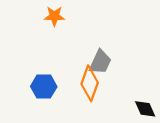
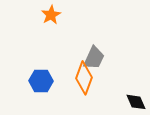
orange star: (54, 16) -> (51, 15), turned -30

